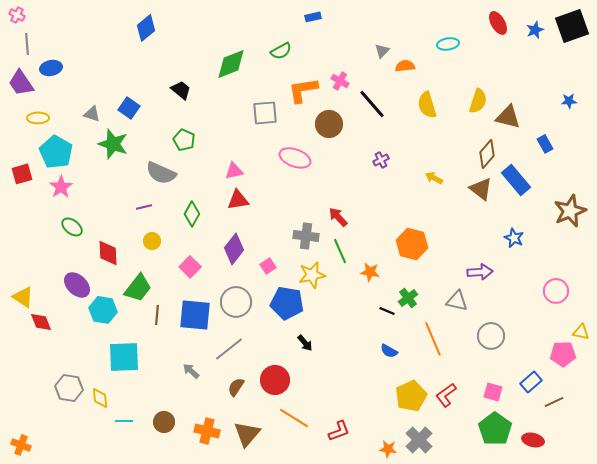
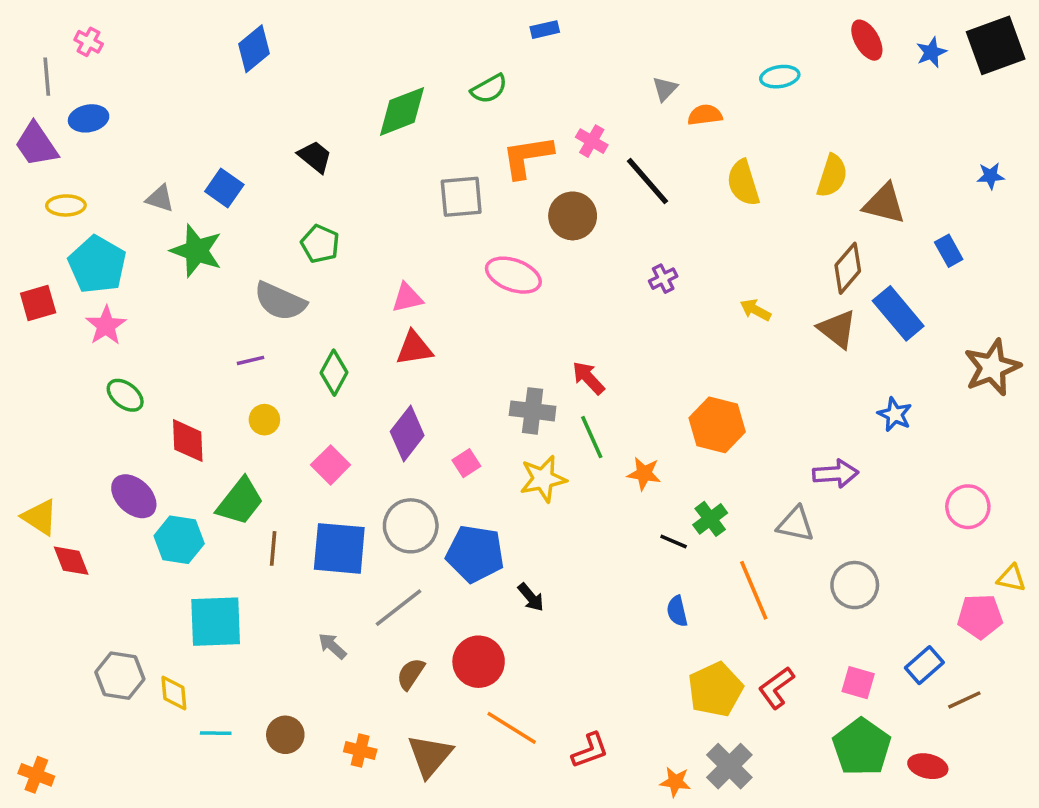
pink cross: (17, 15) -> (89, 42), moved
blue pentagon: (287, 303) -> (475, 554), moved
blue semicircle: (389, 351) -> (677, 611), turned 48
orange cross: (207, 431) -> (360, 750), size x0.7

